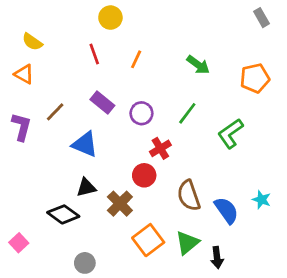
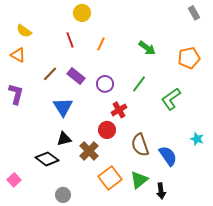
brown line: (55, 112) -> (50, 74), moved
blue triangle: (85, 144) -> (63, 107), turned 35
cyan star: (261, 200) -> (197, 139), moved

